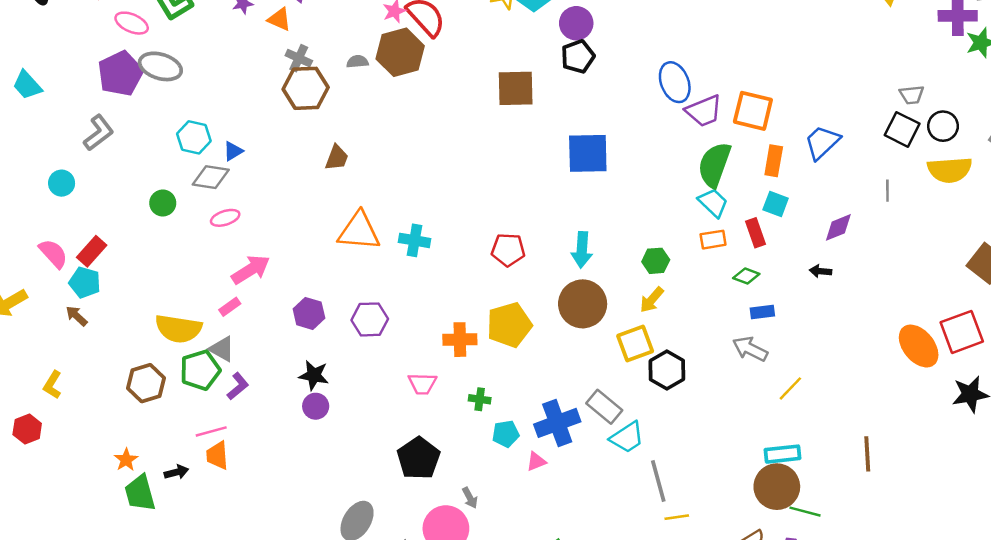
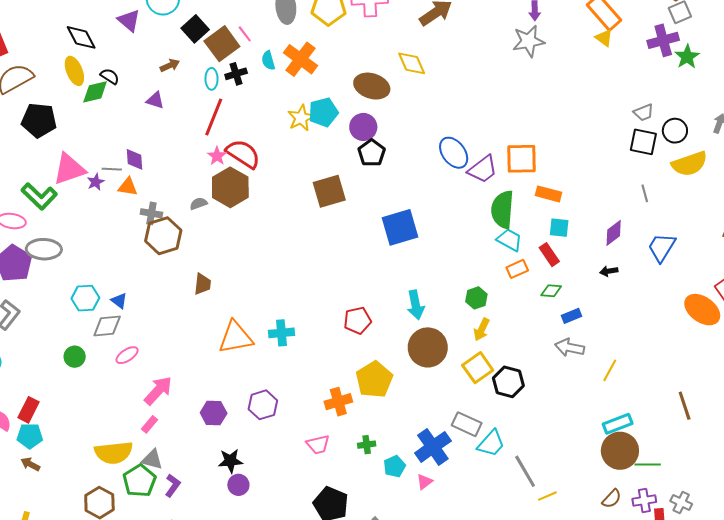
blue trapezoid: (822, 142) -> (662, 247), moved
blue triangle: (233, 151) -> (119, 301), turned -36
orange rectangle: (774, 161) -> (549, 194), turned -70

